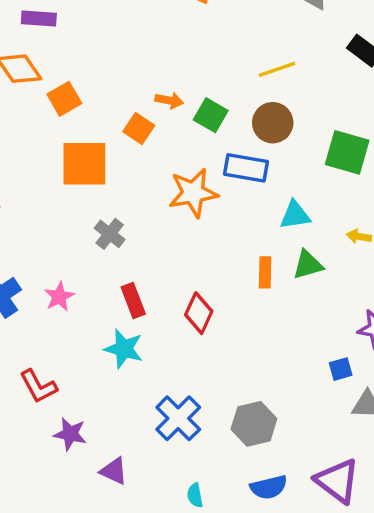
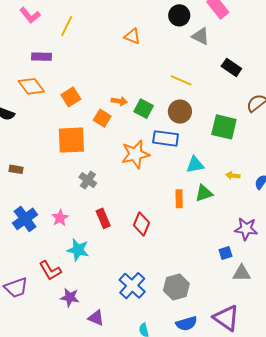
yellow line: (277, 69) -> (181, 80), turned 45
orange square: (64, 99) -> (71, 97), moved
cyan star: (124, 349) -> (78, 250), moved

